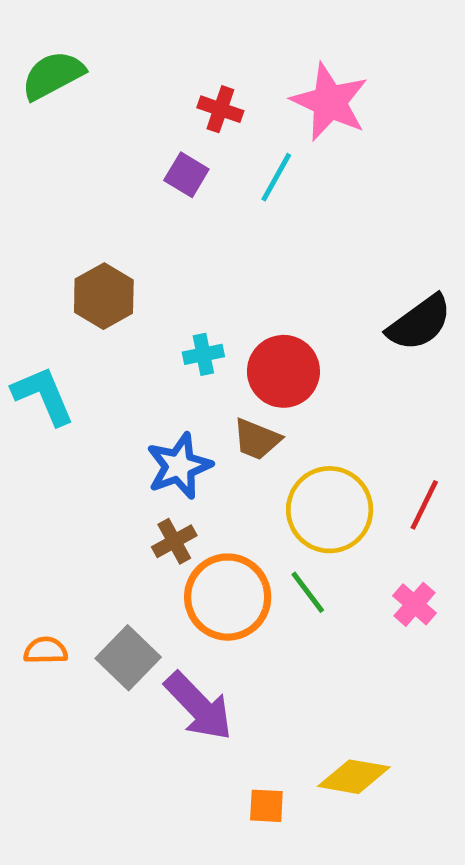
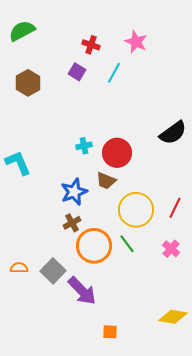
pink star: (330, 102) -> (136, 42), size x0.7
brown hexagon: (104, 296) -> (28, 83), moved
yellow diamond: (354, 777) -> (173, 317), moved

